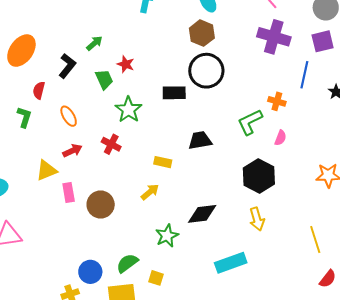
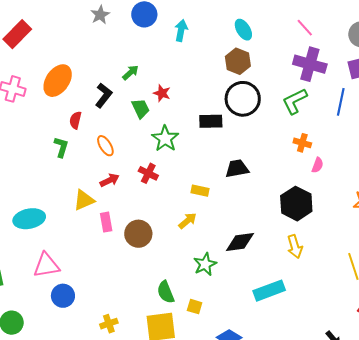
orange cross: (277, 101) -> (302, 143), moved
green L-shape: (250, 122) -> (295, 101), moved
green semicircle: (127, 263) -> (166, 292), turned -75
blue circle: (90, 272) -> (63, 296), moved

